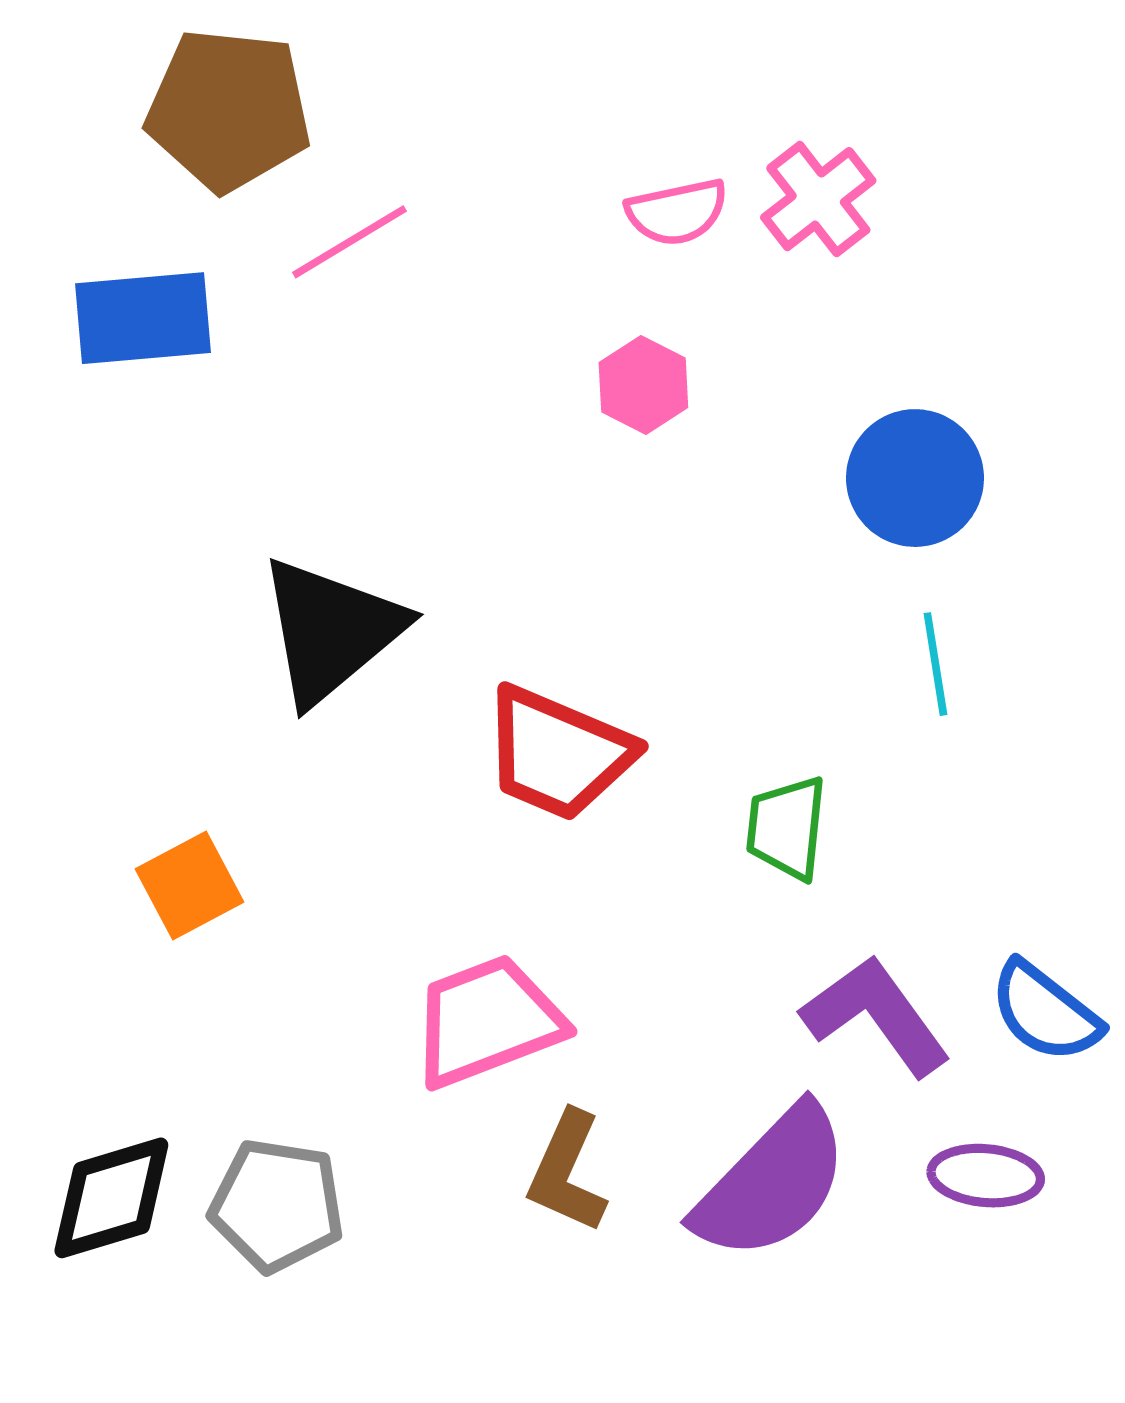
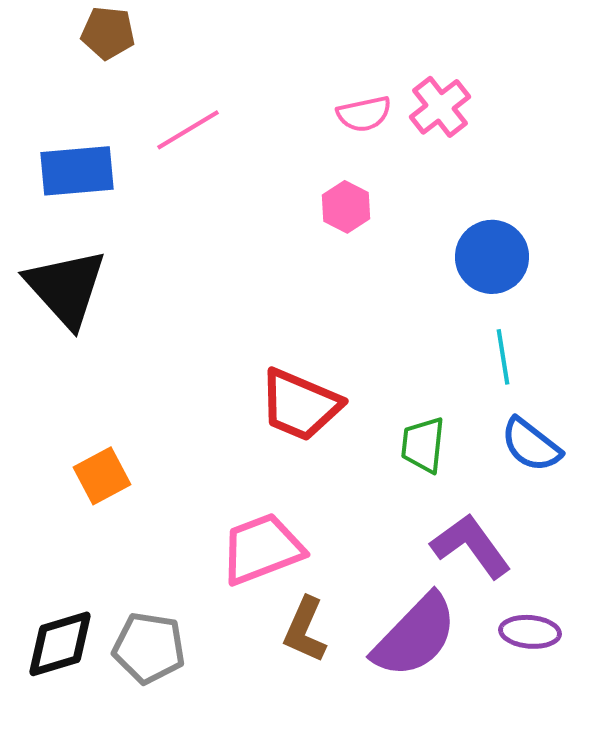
brown pentagon: (229, 110) -> (108, 33), moved, size x0.6
black triangle: (331, 631) -> (66, 288), moved, turned -32
blue semicircle: (1045, 1012) -> (531, 445), moved

